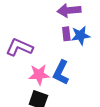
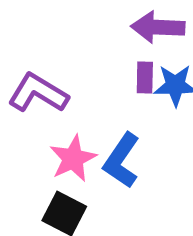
pink star: (39, 75) -> (73, 159), turned -30

